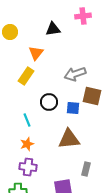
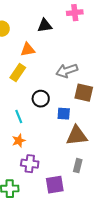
orange triangle: (36, 53) -> (28, 50), turned 42
blue square: (73, 108) -> (64, 114), moved
brown triangle: (69, 139) -> (77, 136), moved
purple cross: (28, 167) -> (30, 164), moved

